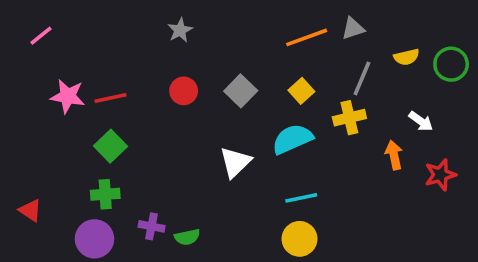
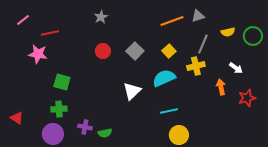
red line: (111, 98) -> (50, 33), moved
green square: (111, 146) -> (62, 82), turned -30
yellow circle: (300, 239) -> (179, 135), moved

